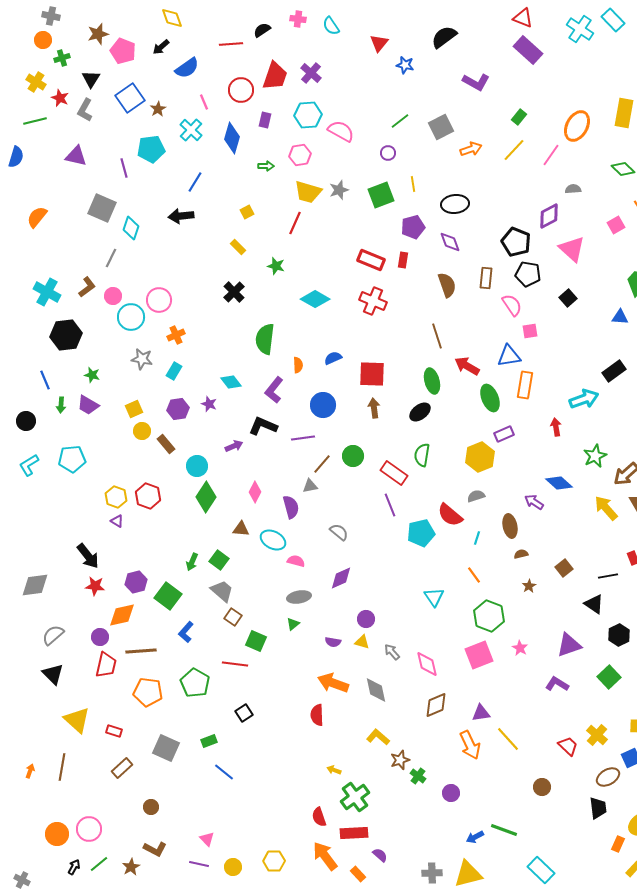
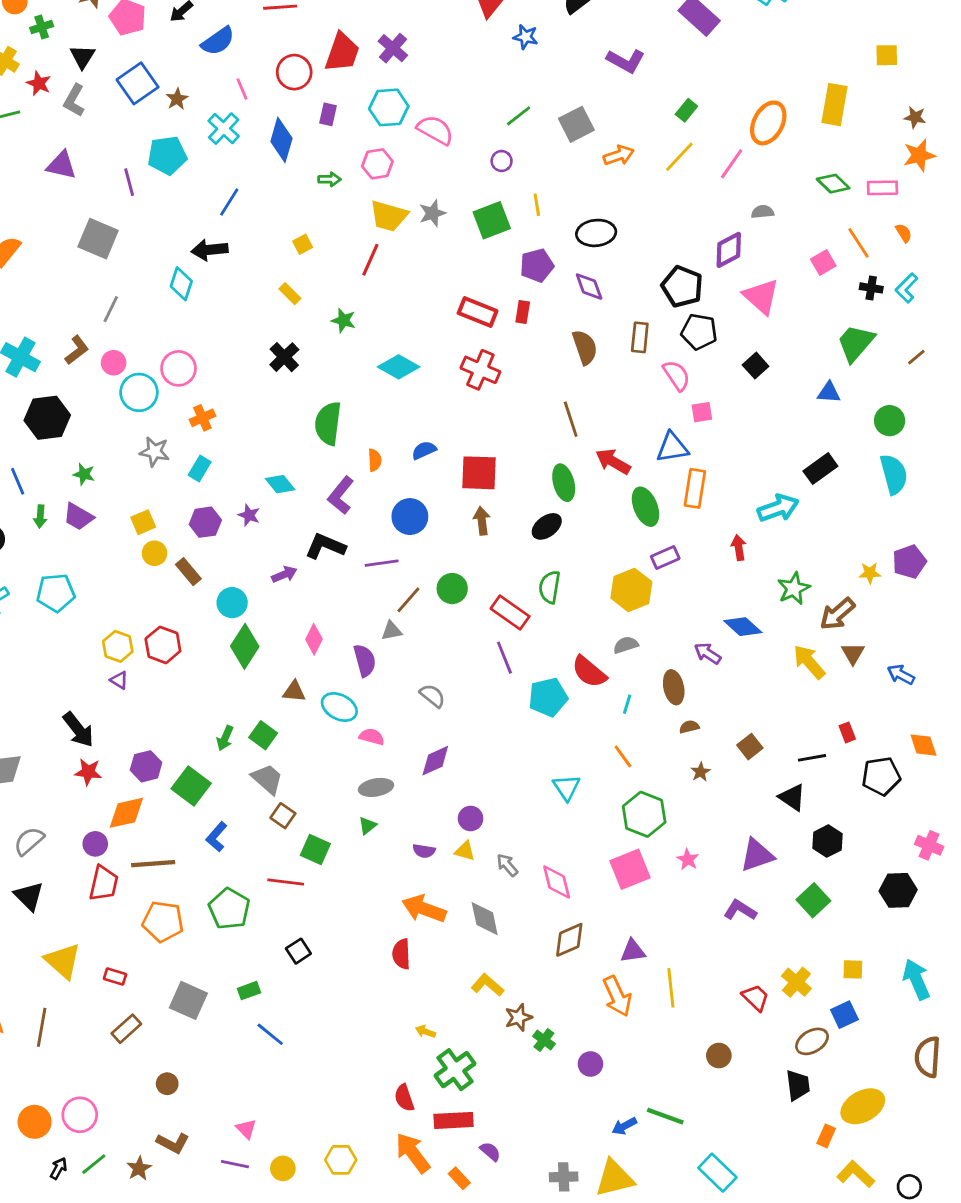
cyan diamond: (131, 228) -> (181, 284), moved
yellow line: (508, 739) -> (671, 988), turned 36

